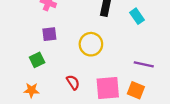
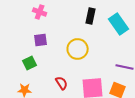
cyan rectangle: (137, 16) -> (119, 24), size x1.5

